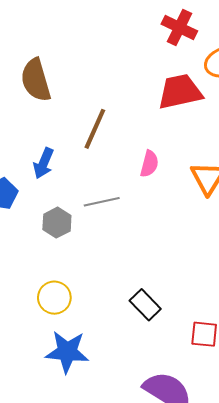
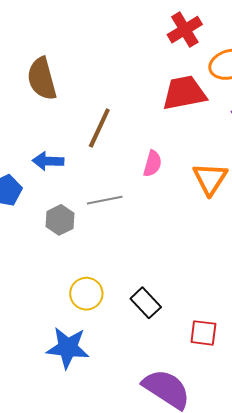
red cross: (179, 28) -> (185, 30), turned 32
blue arrow: (44, 163) -> (48, 161), turned 68
yellow circle: (54, 298) -> (86, 294), moved

